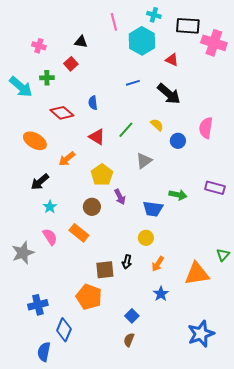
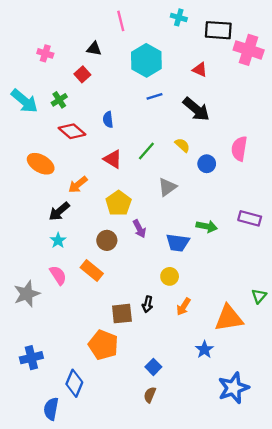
pink line: (114, 22) -> (121, 21), moved
cyan hexagon: (142, 41) -> (146, 60), moved
green cross: (47, 78) -> (59, 100), moved, turned -32
black arrow: (40, 182) -> (59, 211), moved
blue star: (161, 294) -> (204, 350), moved
blue cross: (38, 305) -> (31, 358), moved

